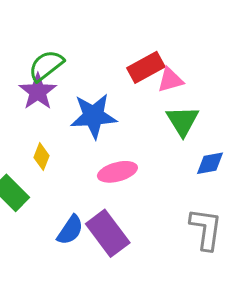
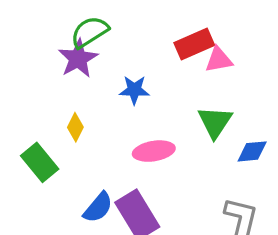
blue star: (94, 116) -> (134, 90), size x0.6
green triangle: (183, 121) -> (215, 122), moved

